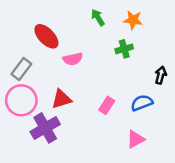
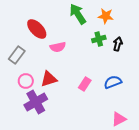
green arrow: (98, 18) -> (78, 14), size x1.5
black arrow: (161, 75) -> (118, 44), moved
pink circle: (21, 100) -> (26, 81), moved, size x0.6
pink triangle: (136, 139) -> (119, 119), moved

